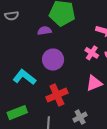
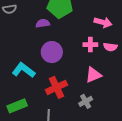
pink cross: (92, 53) -> (90, 45), turned -32
gray cross: (80, 117) -> (86, 101), moved

